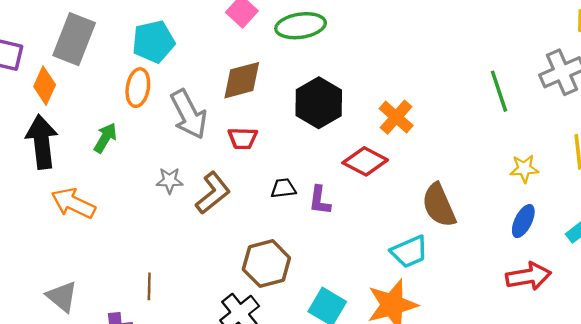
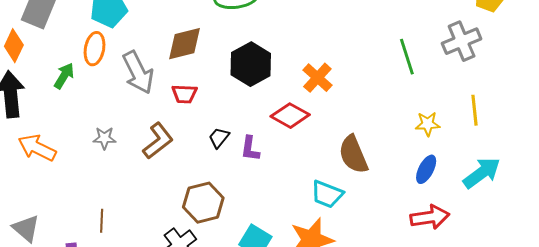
green arrow: (105, 138) -> (64, 76), moved
gray star: (170, 181) -> (104, 138), moved
black trapezoid: (283, 188) -> (219, 138), turned -45
cyan trapezoid: (409, 252) -> (327, 194), turned 44

